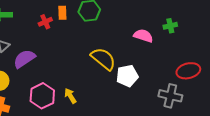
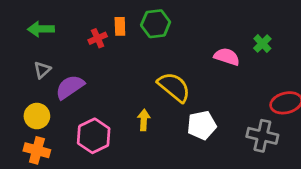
green cross: (170, 26) -> (262, 44), turned -32
white pentagon: (127, 76) -> (202, 125), moved
yellow arrow: (70, 96) -> (144, 120), moved, turned 35

